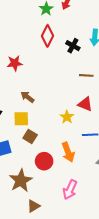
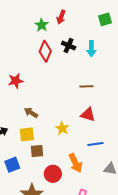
black cross: (73, 46) -> (69, 45), moved
yellow star: (67, 117) -> (62, 128), moved
brown square: (30, 136) -> (37, 151), turned -32

